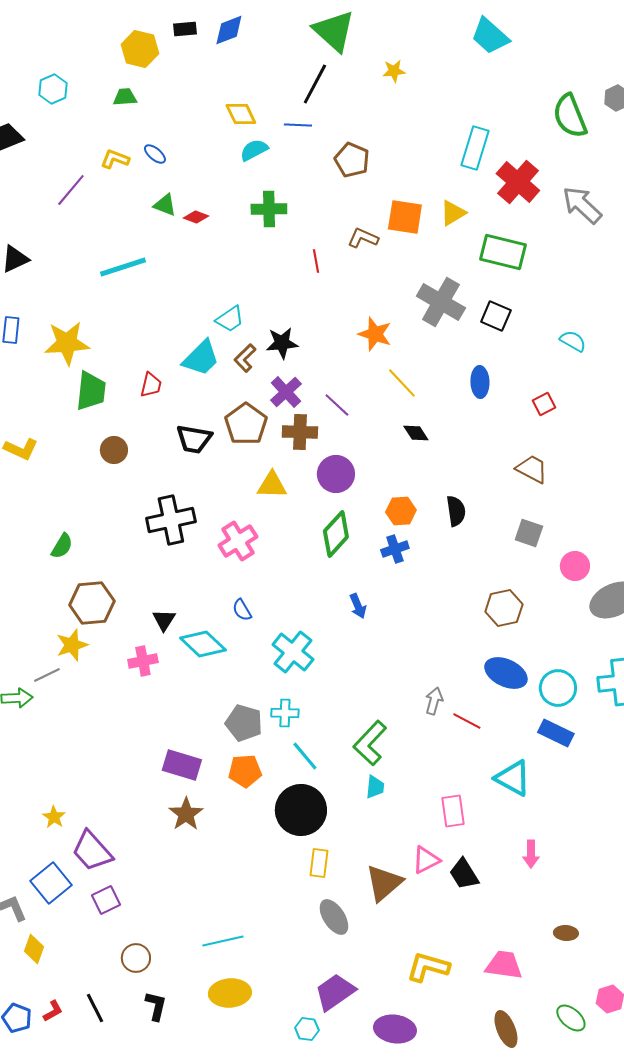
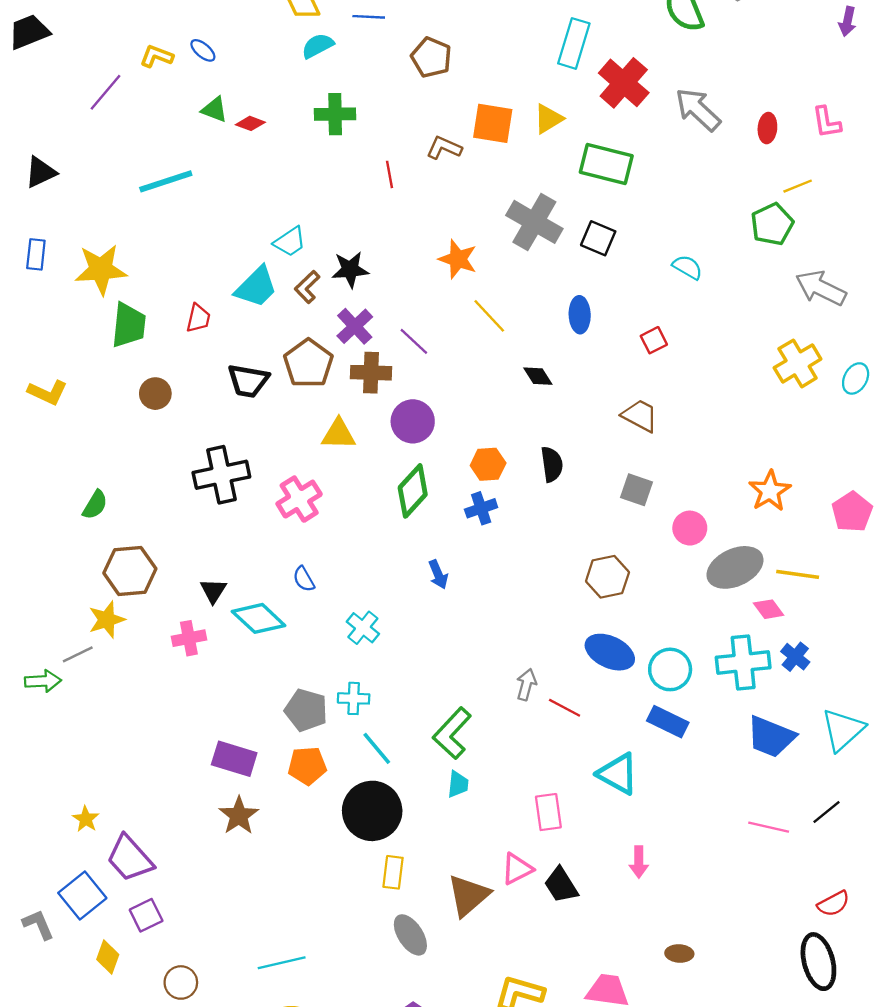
black diamond: (416, 433) -> (538, 376), moved
cyan cross: (293, 652) -> (363, 628), size x0.7
yellow diamond: (34, 949) -> (108, 957), moved

